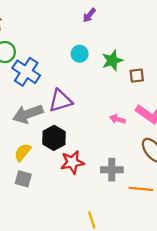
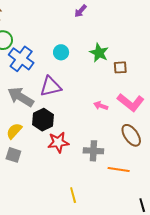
cyan circle: (80, 54) -> (61, 52), moved
green star: (112, 60) -> (99, 53), turned -30
gray arrow: (28, 114) -> (21, 97), turned 48

